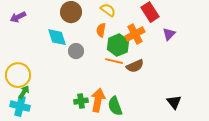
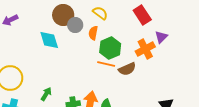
orange cross: (135, 34) -> (145, 49), moved
gray circle: (76, 51) -> (75, 25), moved
green arrow: (24, 92) -> (46, 94), moved

